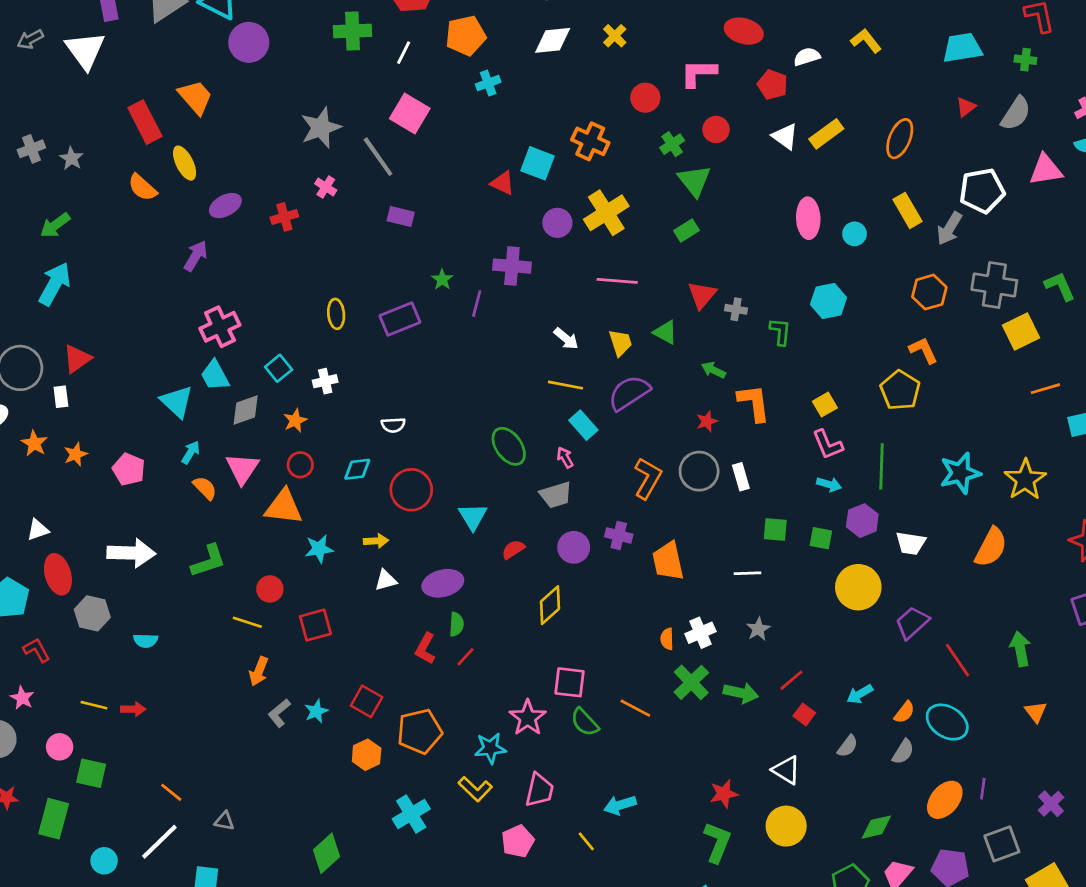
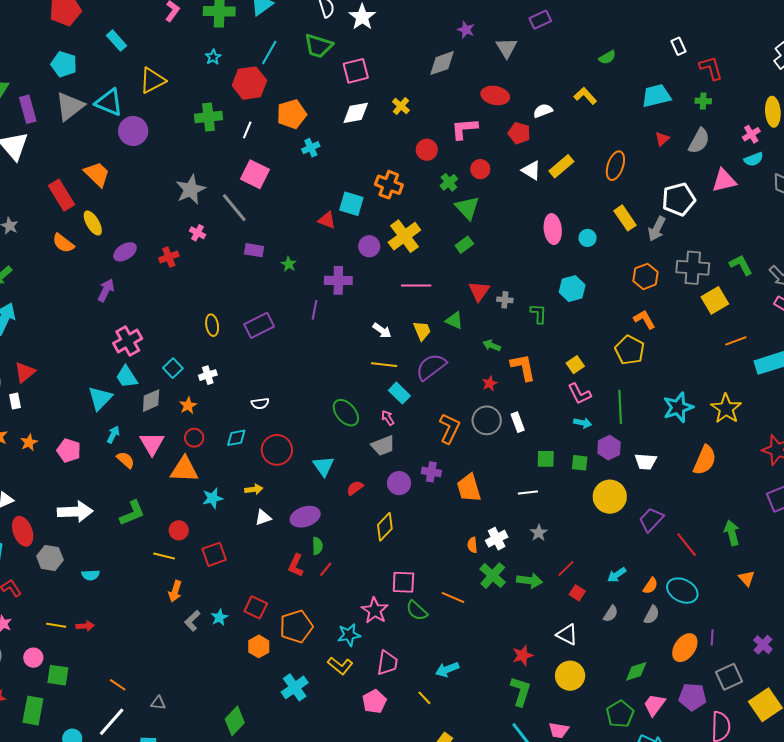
green star: (442, 280) -> (289, 264), moved
cyan triangle: (177, 402) -> (100, 398), turned 36

